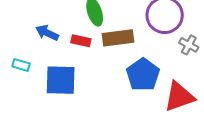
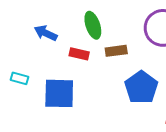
blue arrow: (47, 33) -> (46, 33), moved
brown rectangle: (118, 38) -> (116, 51), size x0.7

